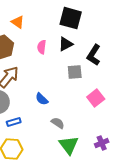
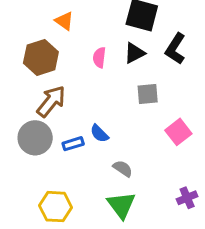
black L-shape: (94, 55) -> (175, 49), moved
blue rectangle: (14, 122) -> (73, 144), moved
green triangle: (69, 145) -> (121, 205), moved

